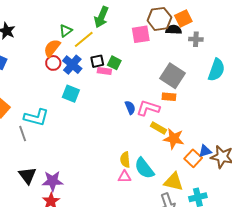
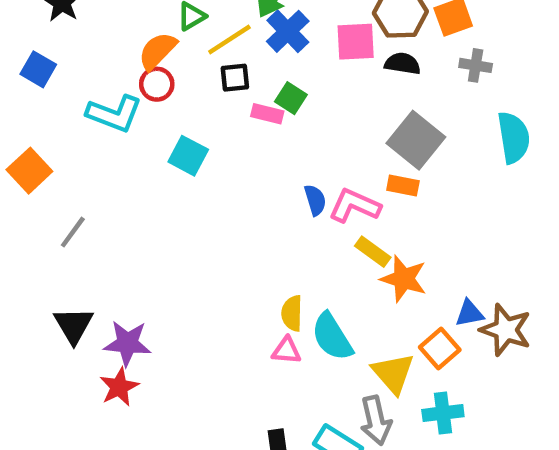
black semicircle: (174, 30) -> (403, 64), moved
black square: (97, 61) -> (235, 78), moved
blue cross: (72, 65) -> (288, 31), moved
cyan semicircle: (216, 70) -> (514, 138), turned -35
cyan L-shape: (36, 117) -> (114, 114), moved
gray line: (23, 134) -> (73, 232), turned 49
orange square: (193, 158) -> (440, 348), moved
yellow triangle: (174, 182) -> (393, 373), turned 30

